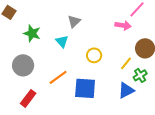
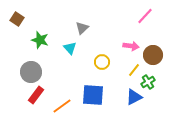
pink arrow: (123, 25) -> (131, 46), moved
orange line: (58, 77) -> (62, 106), moved
red rectangle: (28, 98) -> (36, 95), moved

